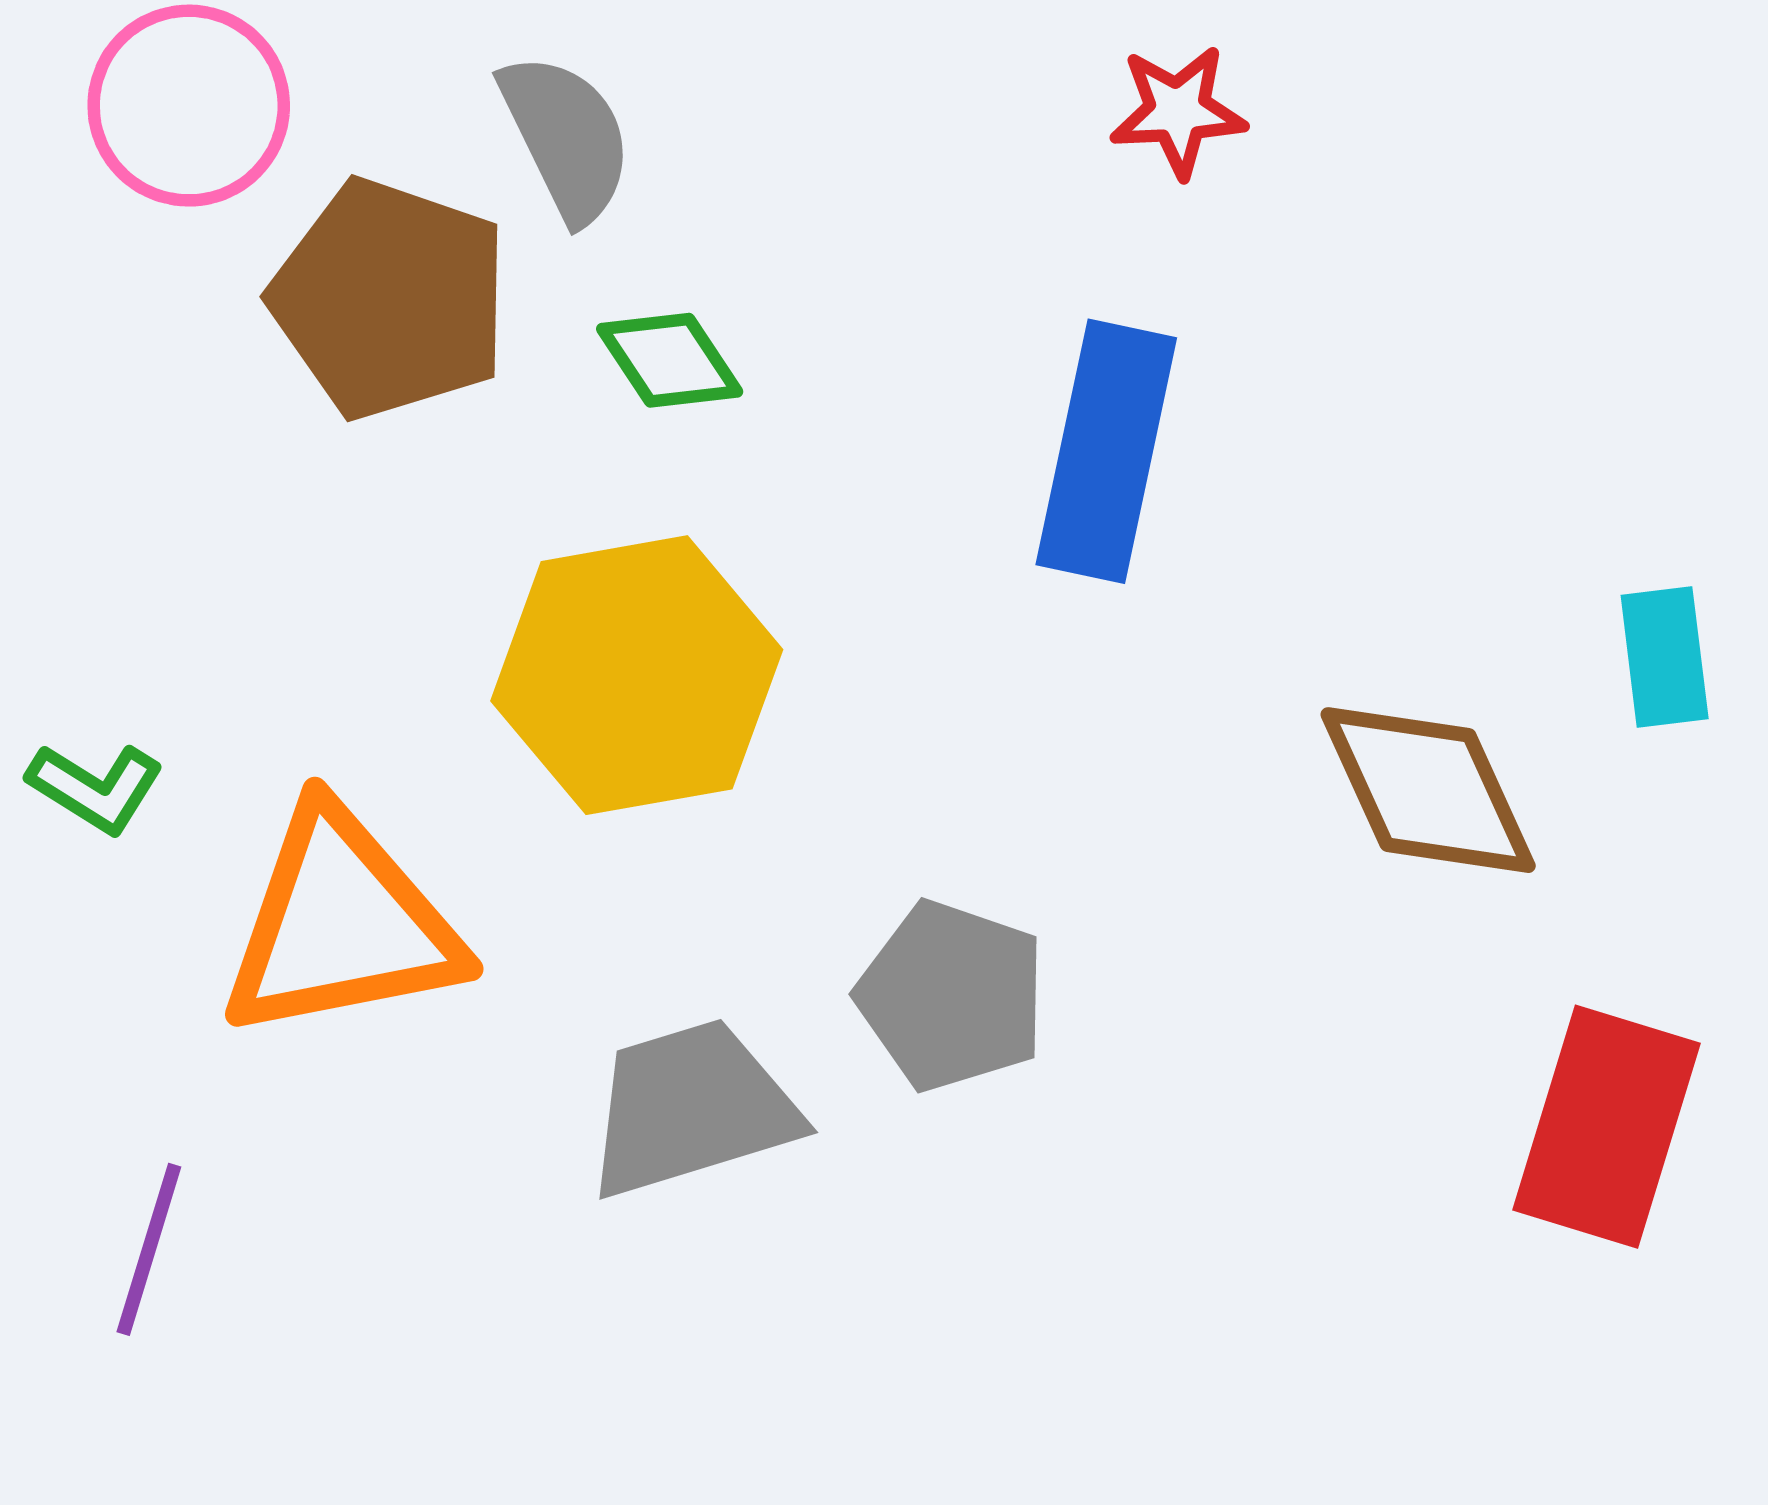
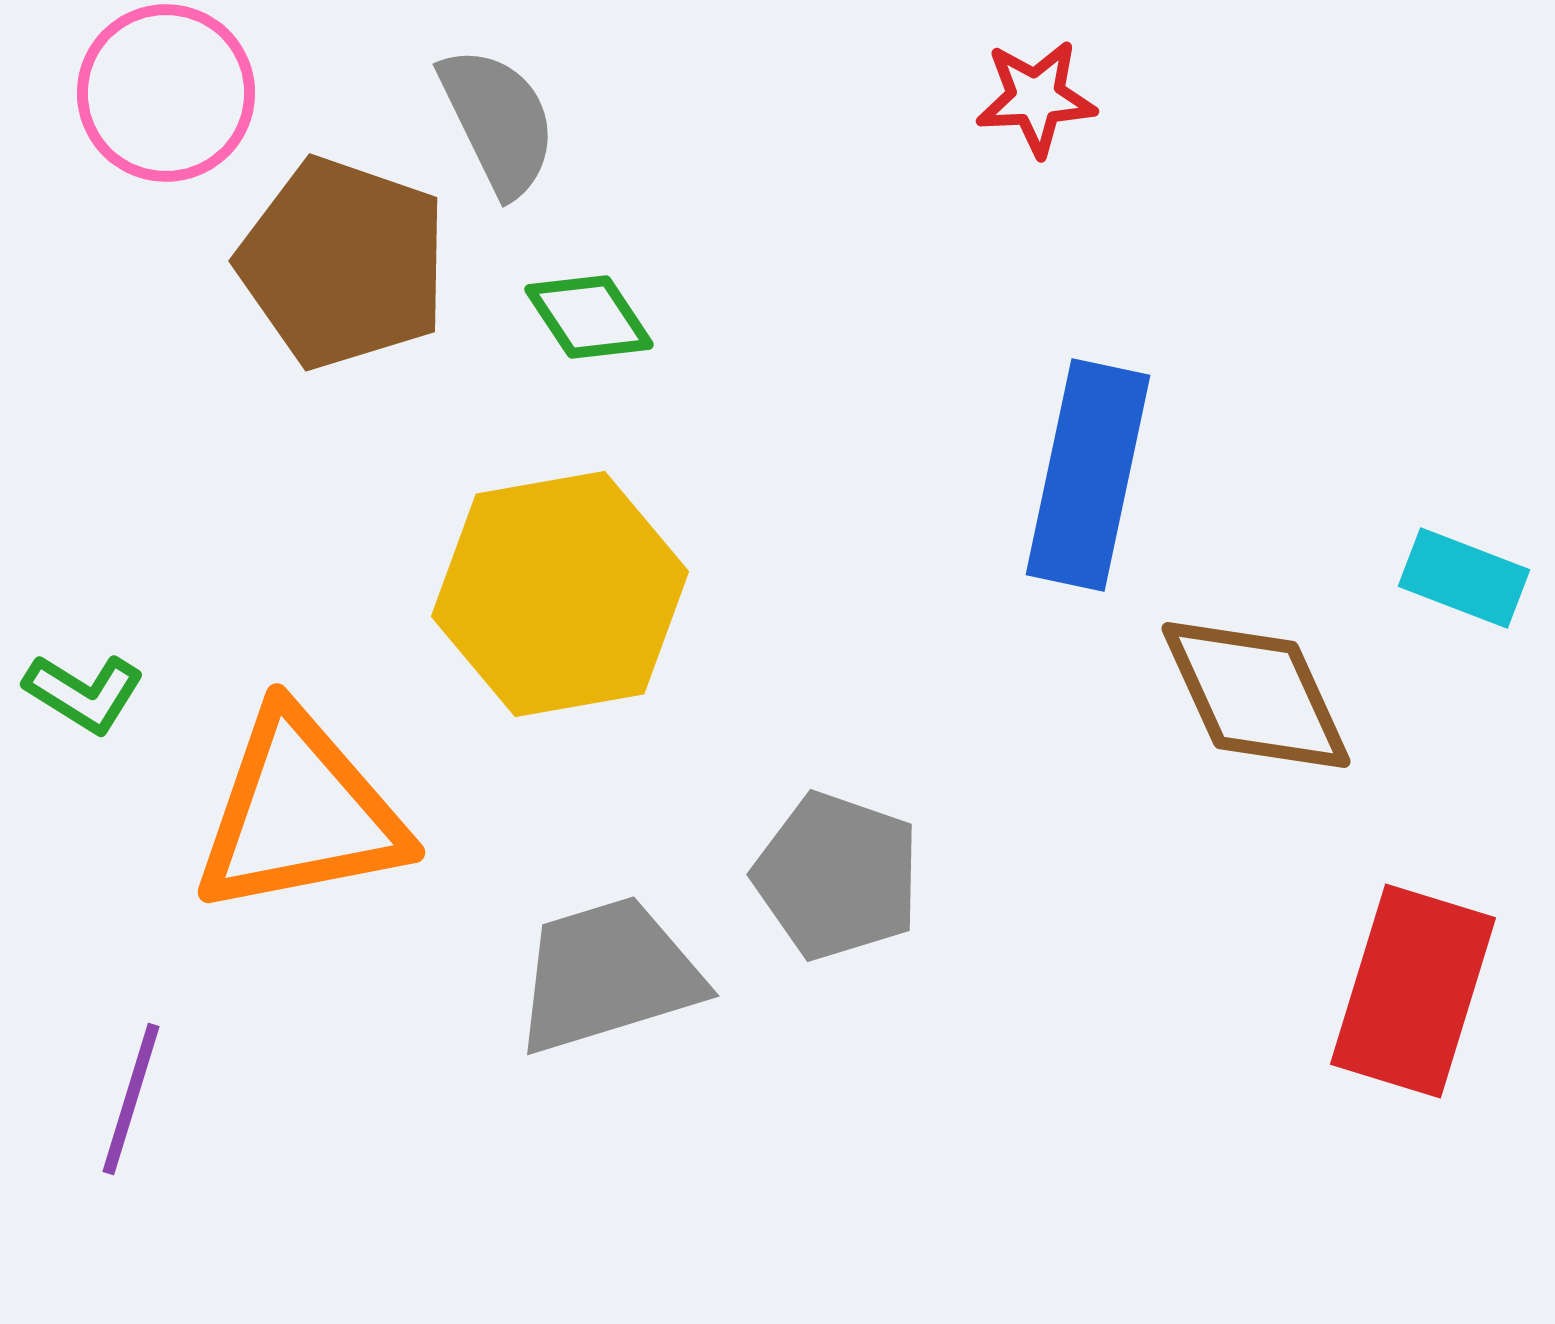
blue rectangle: (1106, 451) -> (1088, 475), moved
cyan rectangle: (1665, 657) -> (1464, 578), turned -62

